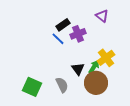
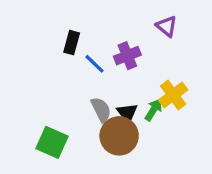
black rectangle: (63, 25) -> (72, 43), moved, turned -40
brown circle: (96, 83) -> (119, 136), moved
gray semicircle: (62, 85) -> (101, 110), moved

